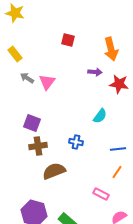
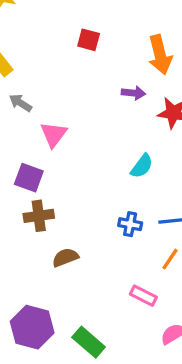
pink triangle: (47, 82) -> (54, 134), moved
blue cross: (76, 142) -> (130, 224), moved
brown semicircle: (54, 171) -> (65, 257), size x0.7

